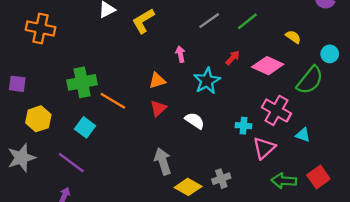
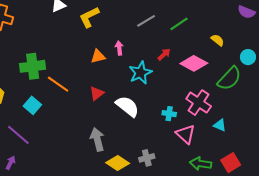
orange triangle: (157, 81) -> (98, 56), moved
white semicircle: (195, 121) -> (127, 106), size x1.4
pink triangle: (264, 148) -> (186, 134), turned -40

